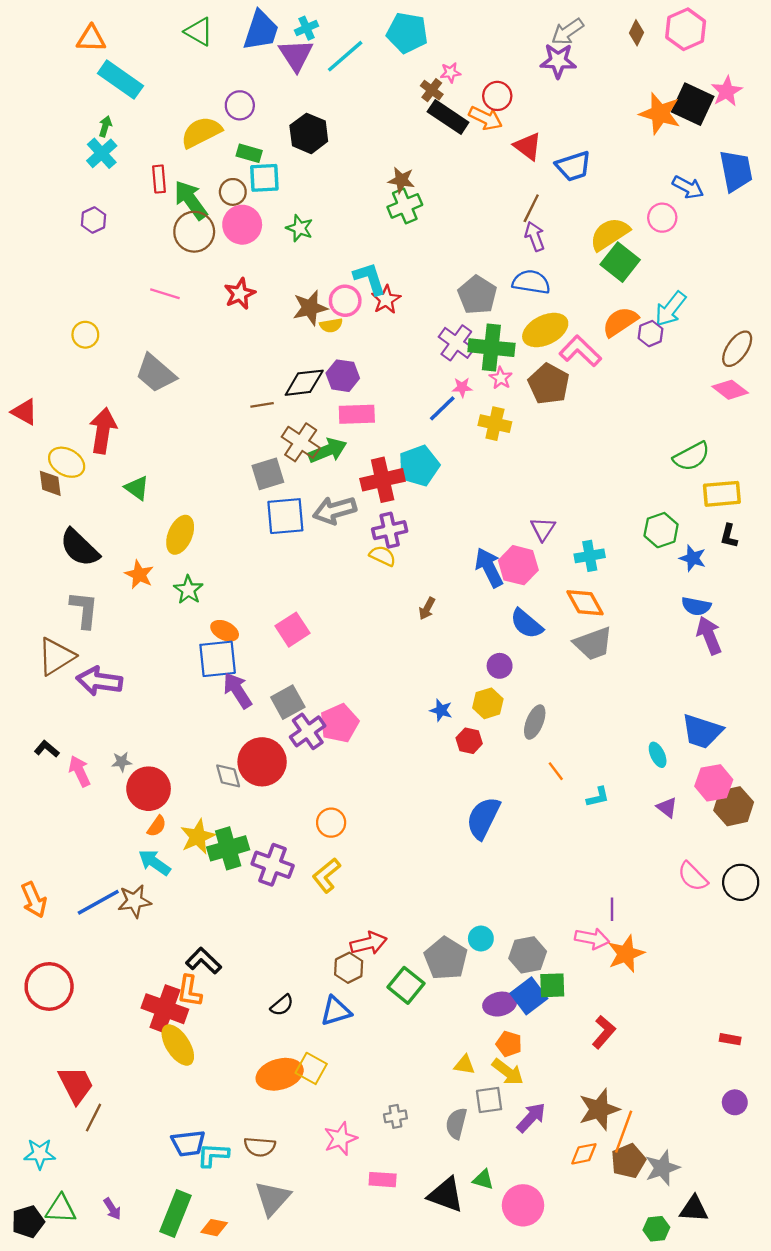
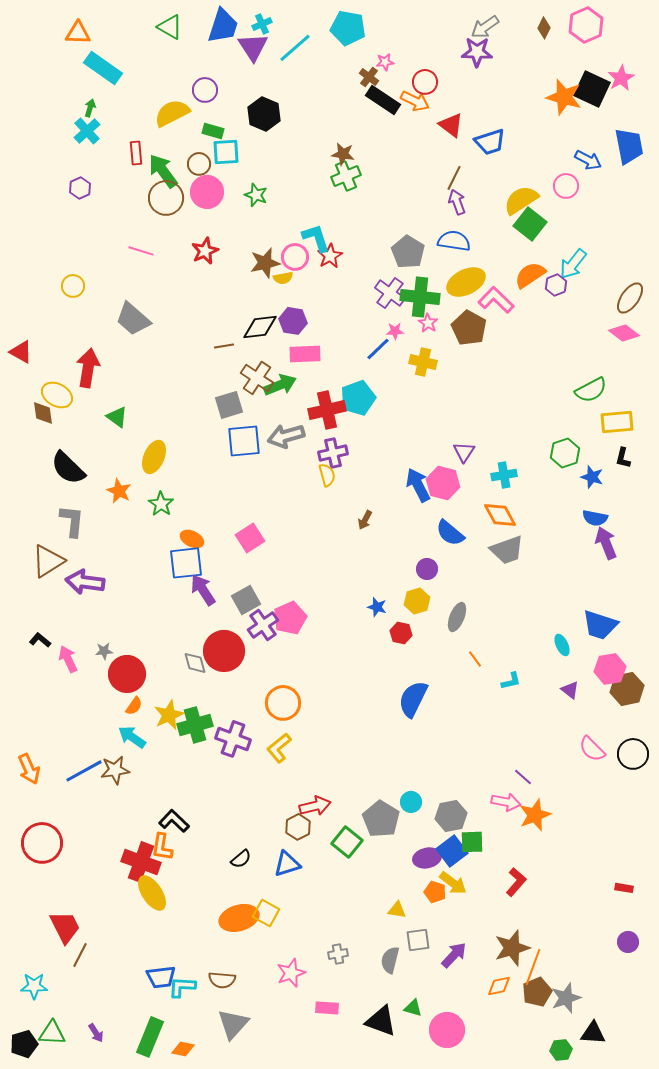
yellow semicircle: (383, 556) -> (327, 475), turned 50
orange circle: (331, 823) -> (283, 703), size x1.4
purple line: (612, 909) -> (523, 777), turned -48
yellow arrow: (508, 1072) -> (453, 883), moved

